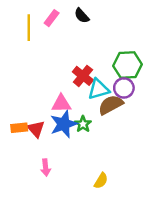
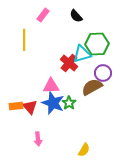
black semicircle: (82, 16) -> (76, 16), moved
yellow line: (29, 28) -> (24, 40), moved
green hexagon: (128, 65) -> (97, 44), moved
cyan triangle: (99, 89) -> (82, 54), moved
blue star: (64, 124) -> (53, 103), turned -30

